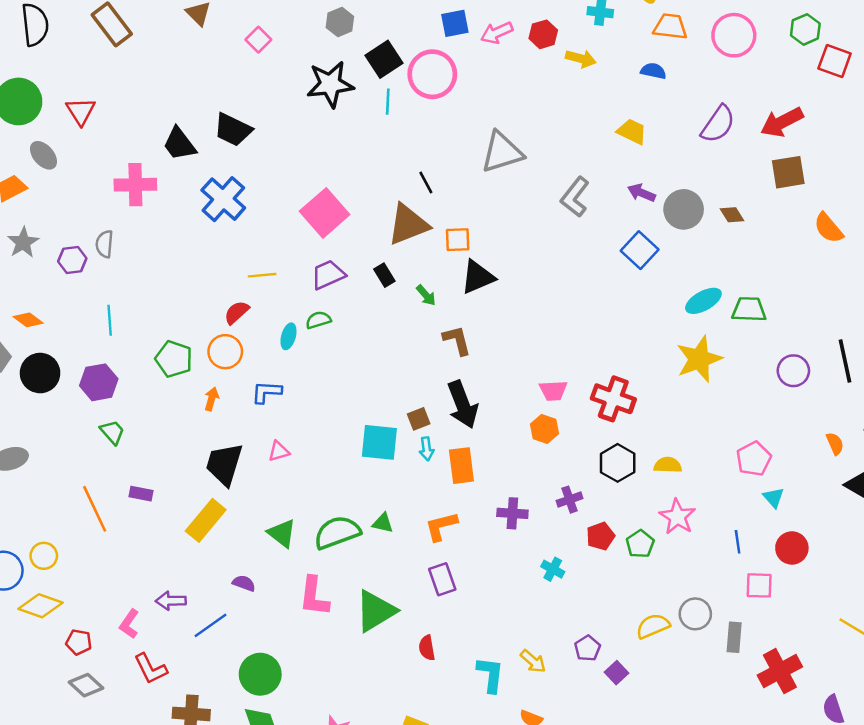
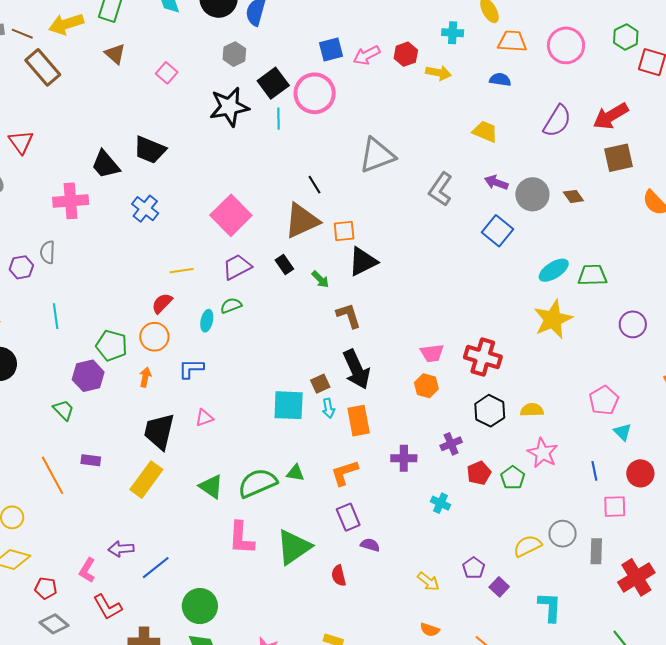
blue cross: (223, 199) -> (145, 209), size x0.7
purple hexagon: (99, 382) -> (88, 376), moved
purple semicircle: (244, 583) -> (370, 545), moved
cyan L-shape: (490, 675) -> (550, 607), moved

